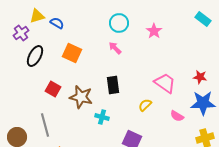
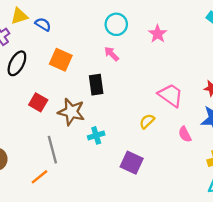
black rectangle: (113, 85) -> (96, 85), moved
pink semicircle: (177, 116) -> (185, 134), turned 32
cyan cross: (102, 117) -> (96, 135), turned -32
gray line: (45, 125) -> (52, 150), moved

